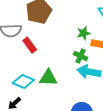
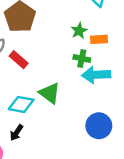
green triangle: (48, 78) -> (50, 93), turned 48

